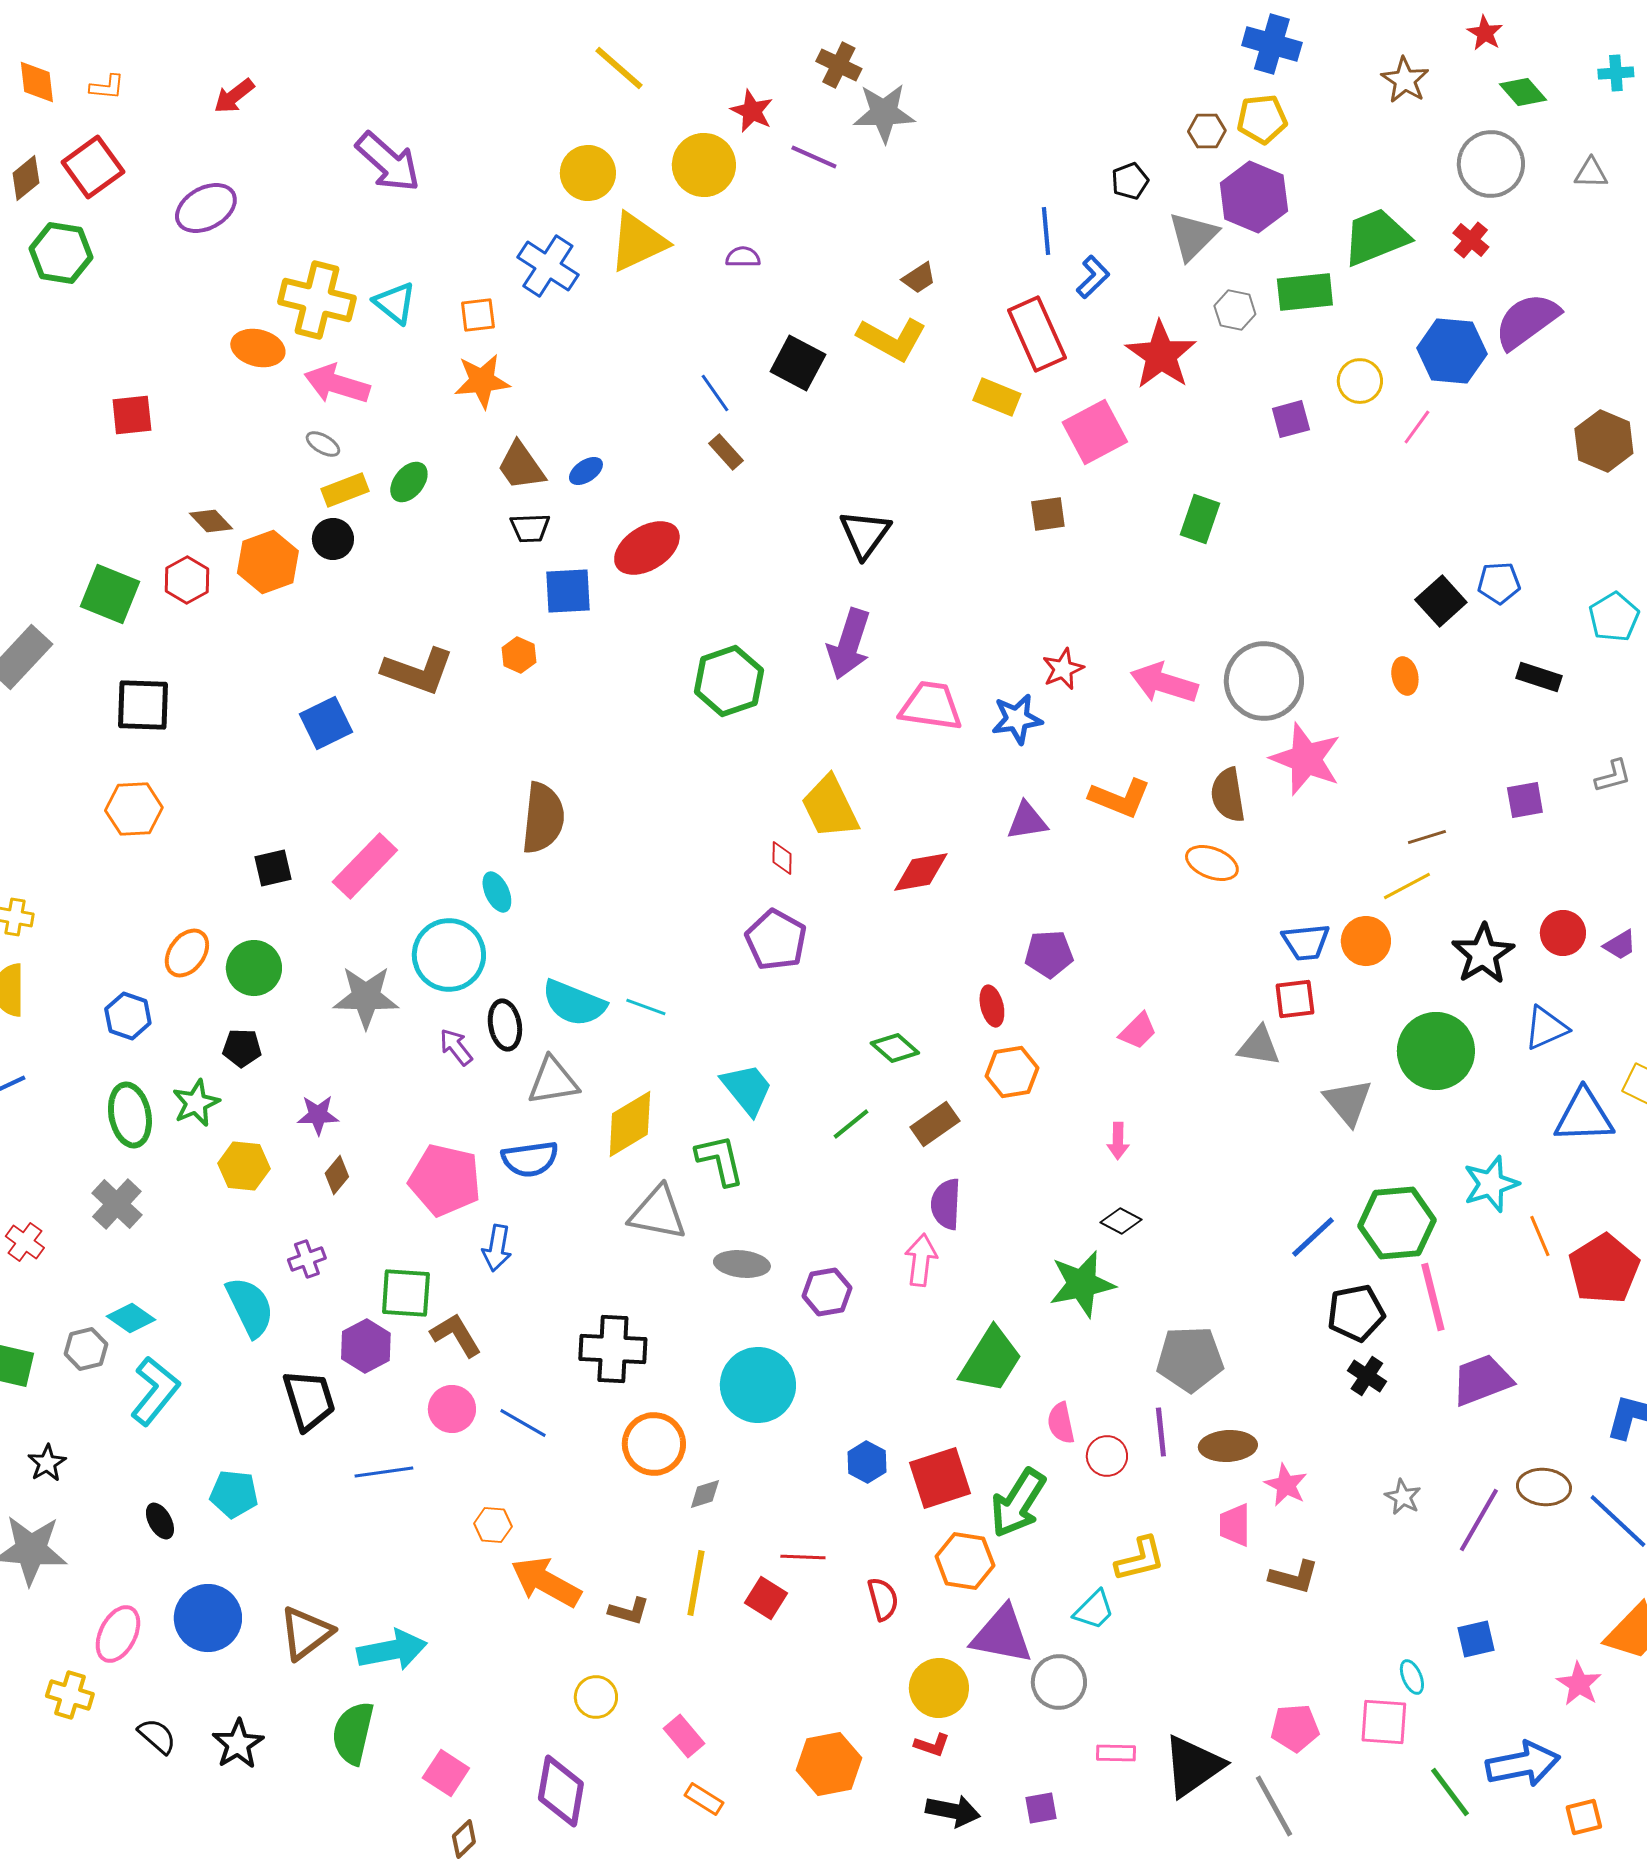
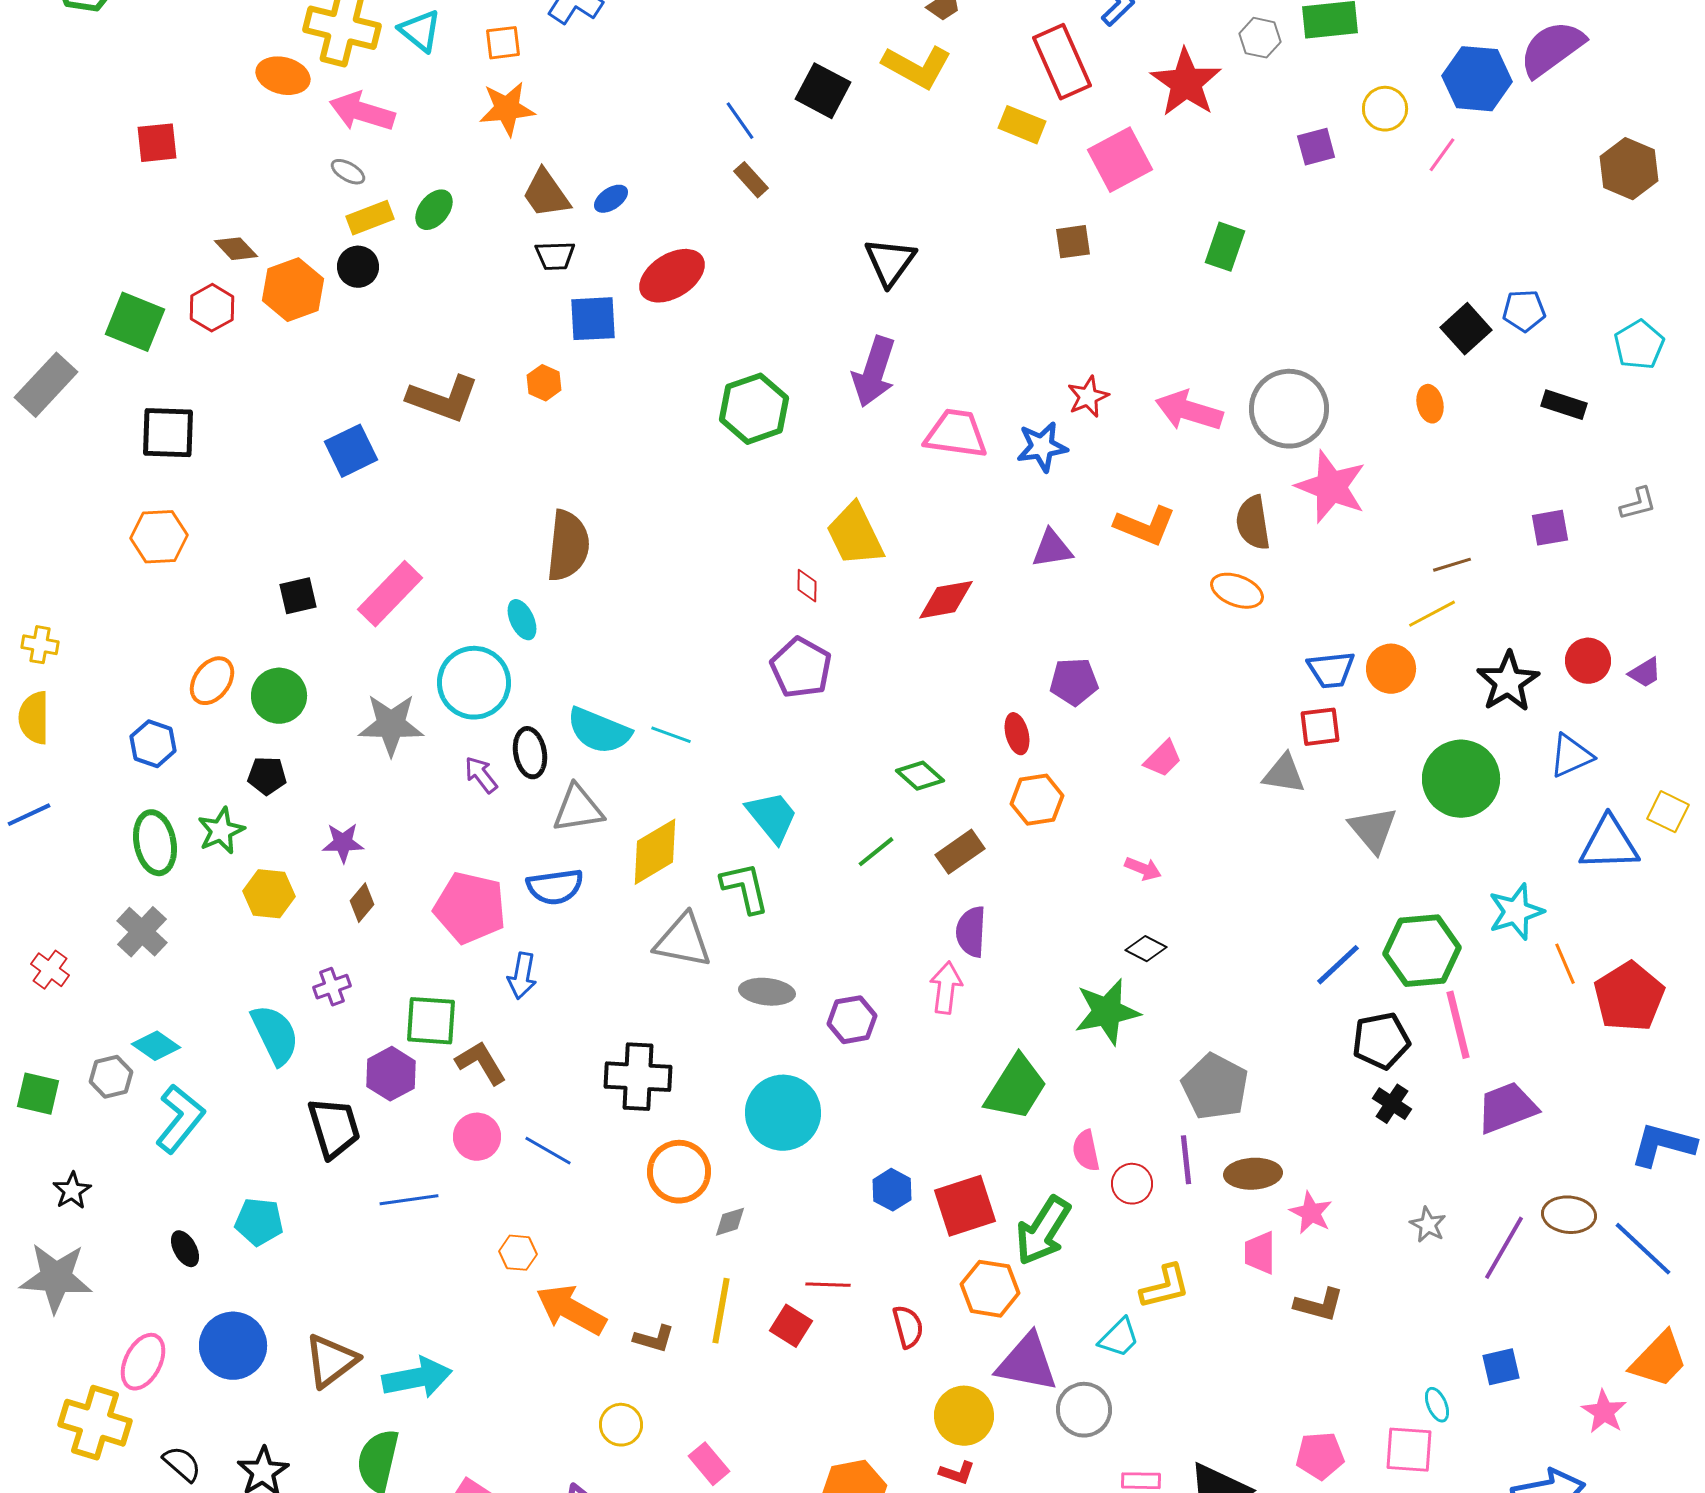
pink arrow: (1118, 1141) -> (1143, 869), turned -69
gray pentagon: (1190, 1359) -> (1215, 1087), turned 30
yellow cross: (70, 1695) -> (95, 1423), size x1.5

